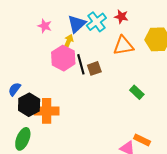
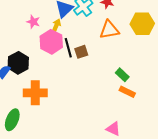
pink star: (45, 26) -> (33, 22), moved
black hexagon: (29, 105) -> (18, 63), moved
orange rectangle: (142, 140) -> (127, 92), moved

